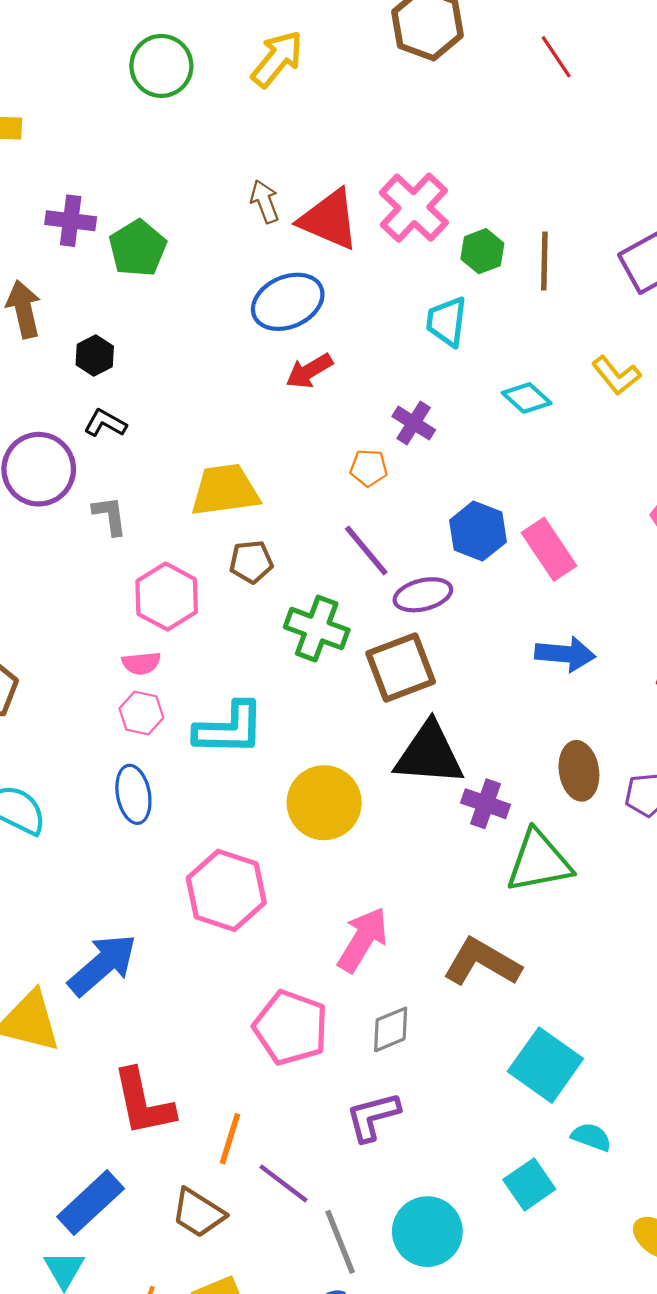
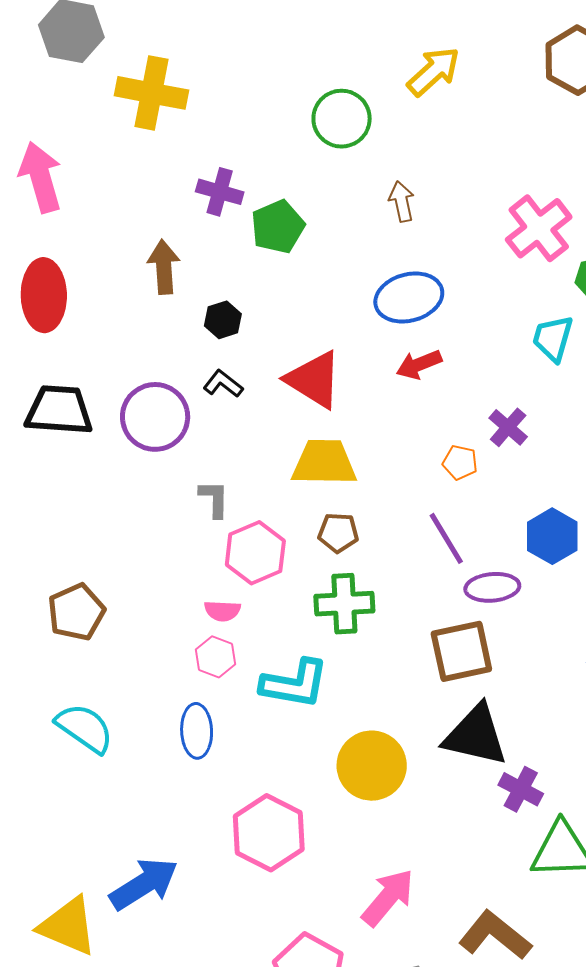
green circle: (161, 66) -> (342, 119), moved
red triangle: (329, 220) -> (314, 380), moved
gray L-shape: (110, 516) -> (214, 499), moved
green cross: (317, 629) -> (344, 604), moved, turned -32

